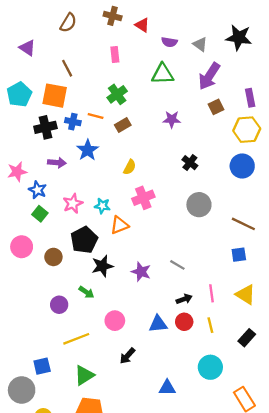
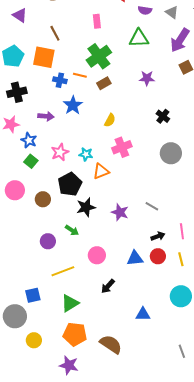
green cross: (117, 94) -> (99, 56), size x1.4
black cross: (45, 127) -> (17, 92), moved

